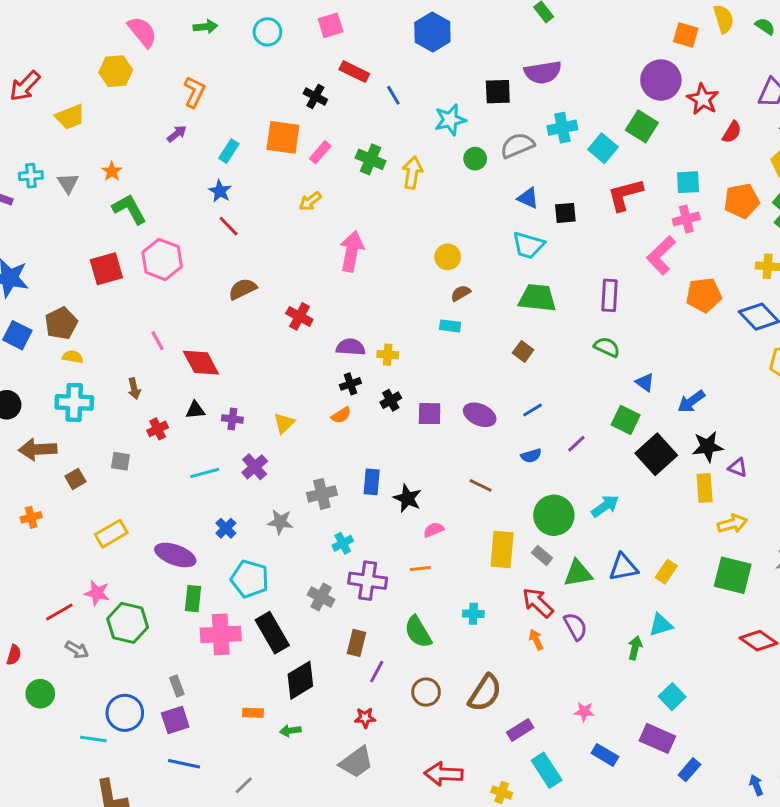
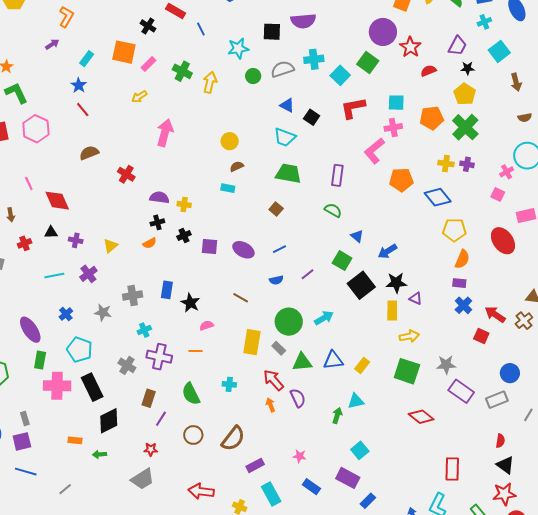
red semicircle: (732, 132) -> (428, 71), turned -147
black square: (565, 213) -> (312, 117), turned 35
purple ellipse: (175, 555) -> (30, 330), turned 32

